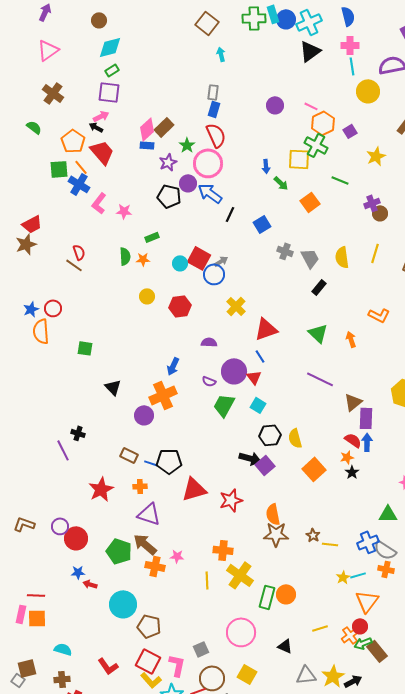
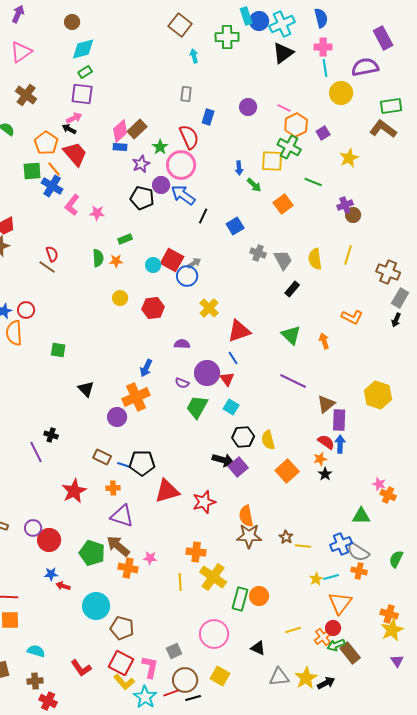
green cross: (254, 18) -> (227, 37), moved
blue rectangle: (214, 109) -> (208, 117), moved

